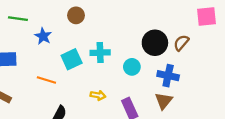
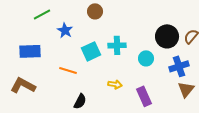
green line: (18, 19) -> (42, 14), turned -36
blue cross: (168, 76) -> (179, 66), turned -30
brown triangle: (164, 101) -> (186, 89), moved

